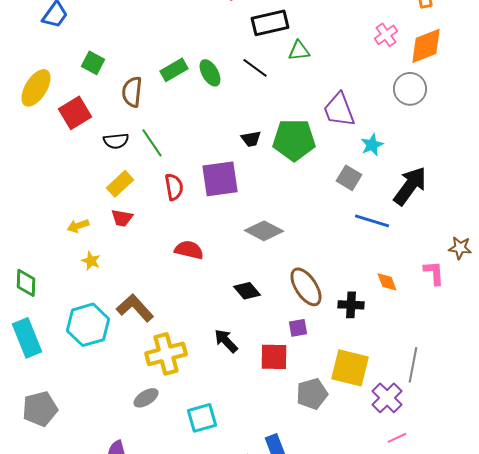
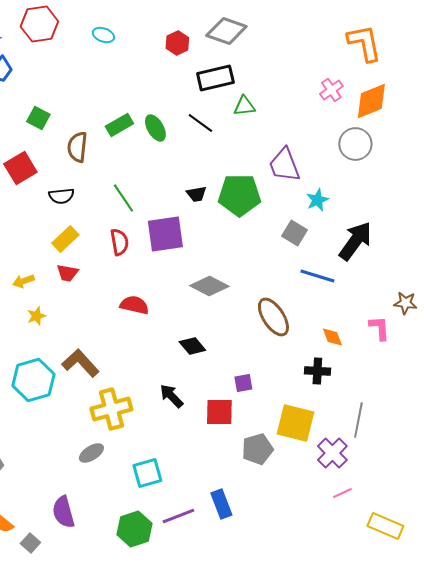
green line: (152, 143) -> (123, 198), moved
yellow star: (91, 261) -> (36, 316), turned 30
brown ellipse: (306, 287) -> (273, 317), moved
black cross: (351, 305) -> (317, 371), moved

